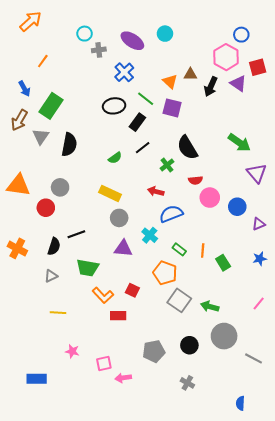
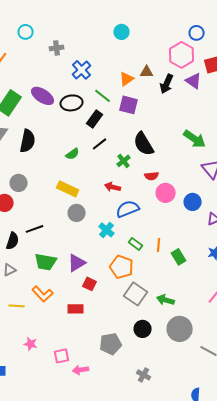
cyan circle: (85, 34) -> (26, 32), moved
purple ellipse: (132, 41) -> (43, 96), moved
orange triangle: (170, 81) -> (127, 79), turned 42
purple triangle: (123, 248) -> (77, 263), moved, turned -36
orange L-shape: (103, 295) -> (43, 294), moved
black circle: (189, 345) -> (143, 329), moved

